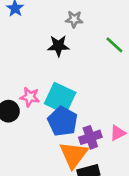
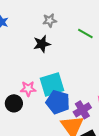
cyan square: (60, 98) -> (52, 84), turned -30

